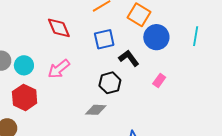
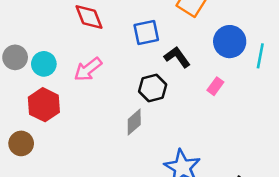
cyan line: (196, 36) -> (260, 56), moved
blue circle: (156, 37) -> (230, 42), moved
gray diamond: (96, 110) -> (134, 122), turned -45

